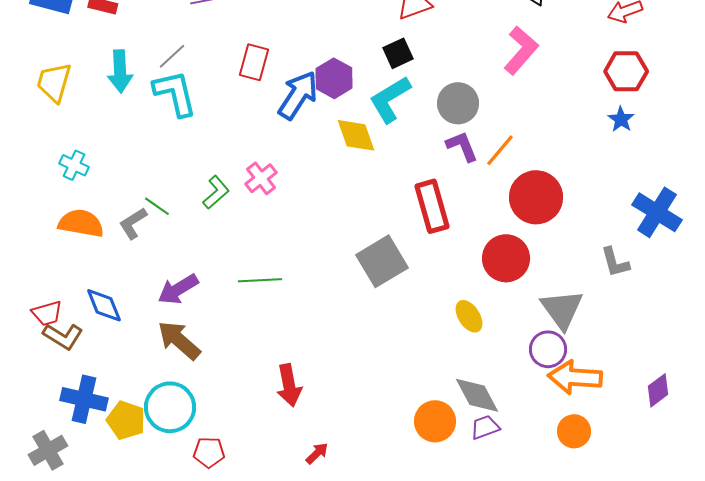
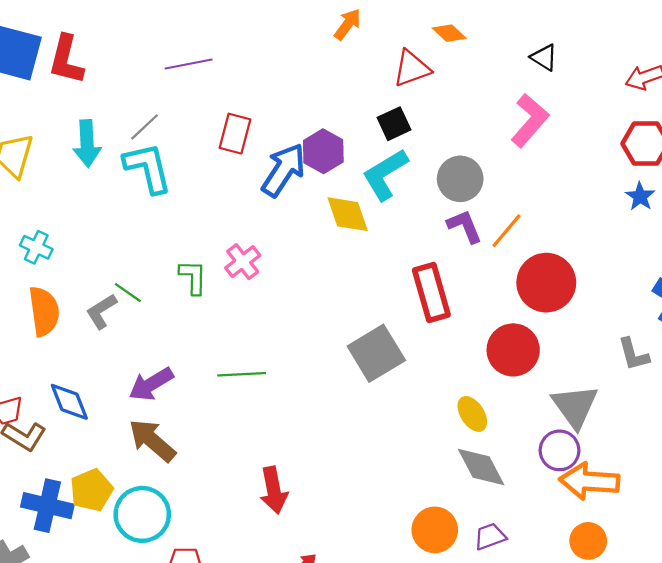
green L-shape: (216, 192) -> (193, 277), turned -48
orange semicircle: (81, 223) -> (44, 311), turned 72
gray diamond: (477, 395) -> (481, 467), moved
yellow pentagon: (126, 420) -> (91, 490), moved, turned 30

